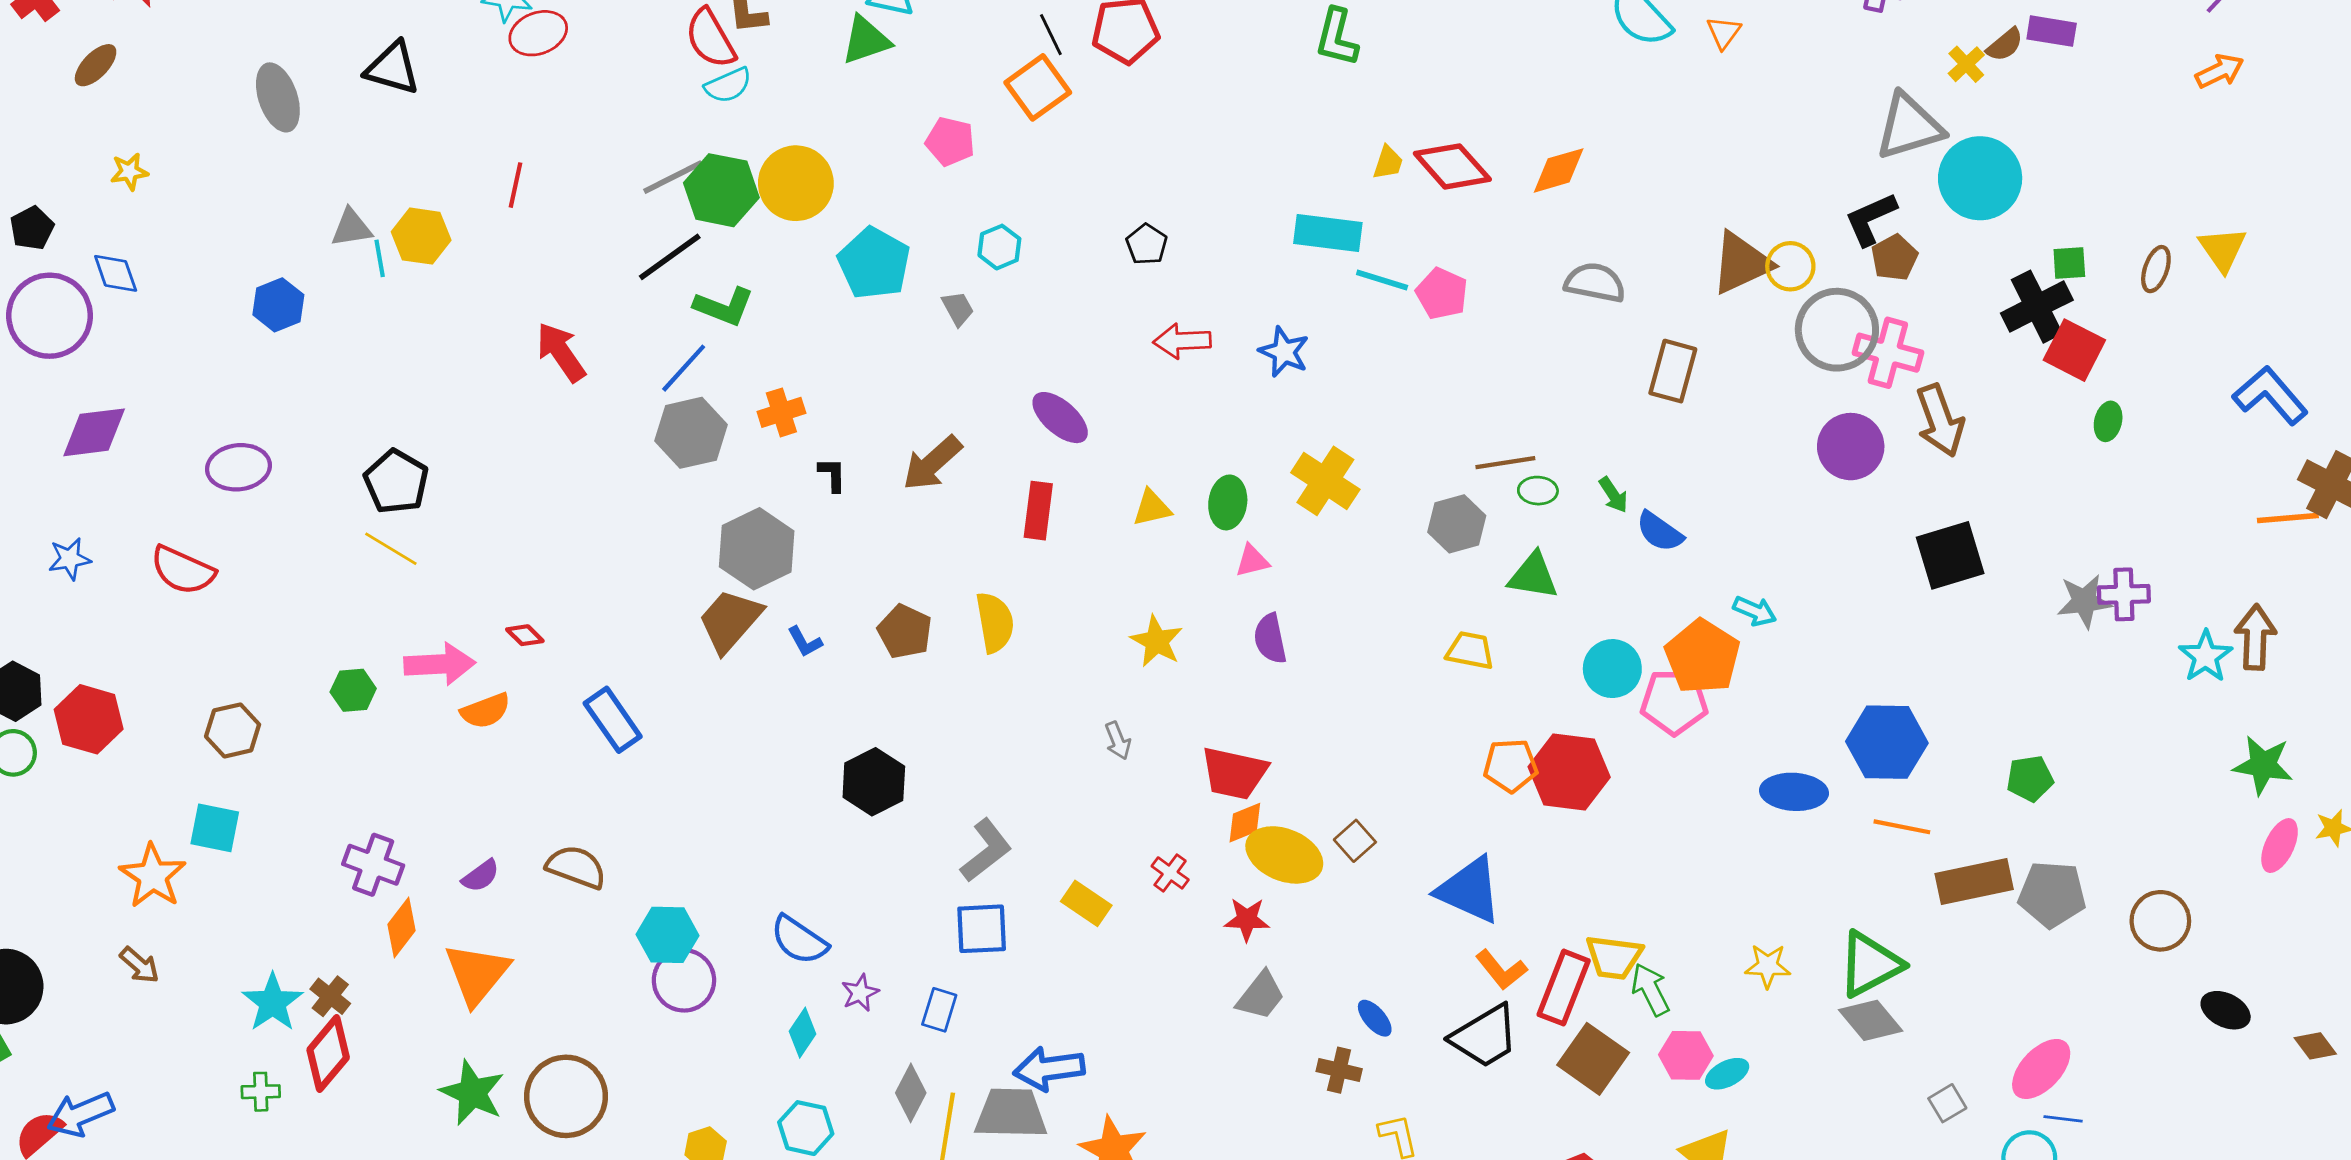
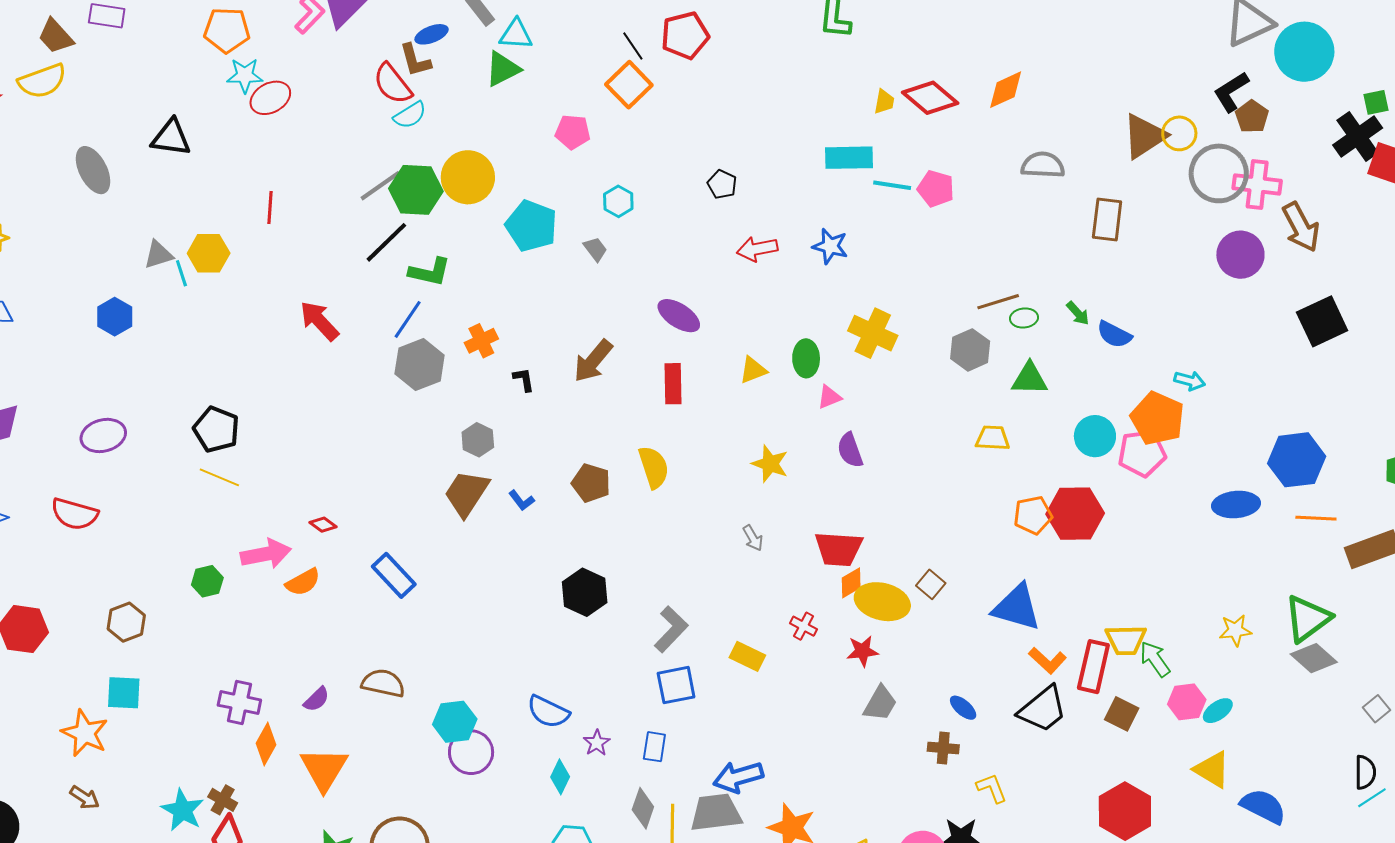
gray hexagon: (757, 549) -> (478, 440), size x0.6
brown square: (1593, 1059) -> (1122, 714), size x0.7

